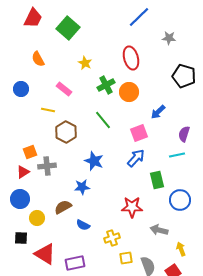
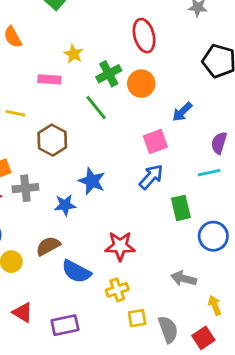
yellow star: (85, 63) -> (73, 54), moved
pink rectangle: (64, 89) -> (49, 79), turned -35
yellow line: (48, 110) -> (16, 113), moved
green line: (103, 120) -> (96, 108), moved
blue star: (82, 187) -> (65, 205), moved
red star: (132, 207) -> (120, 246), moved
blue semicircle: (83, 225) -> (76, 271), size x1.5
red triangle: (45, 254) -> (23, 312), size x0.7

